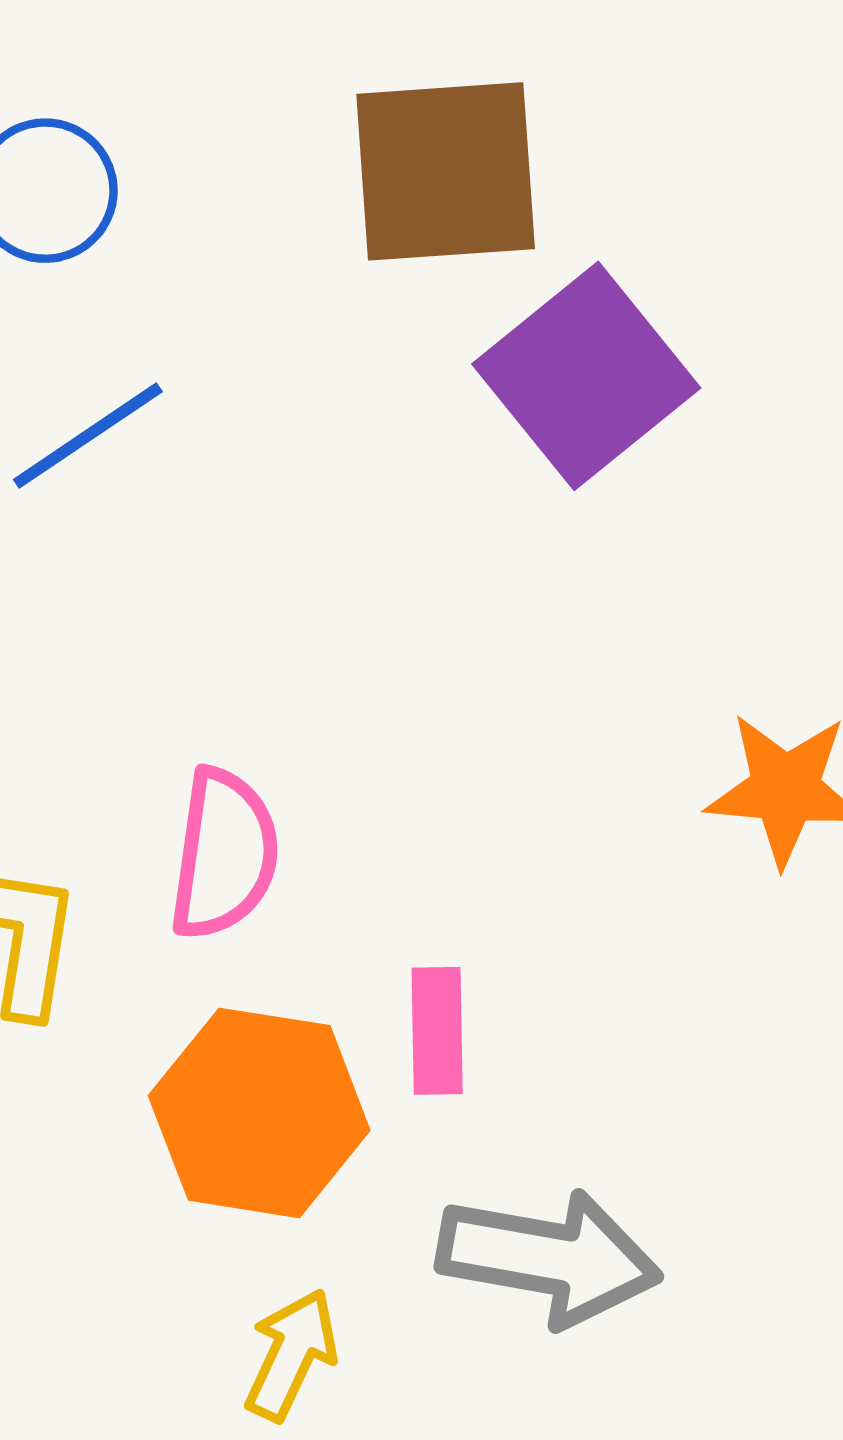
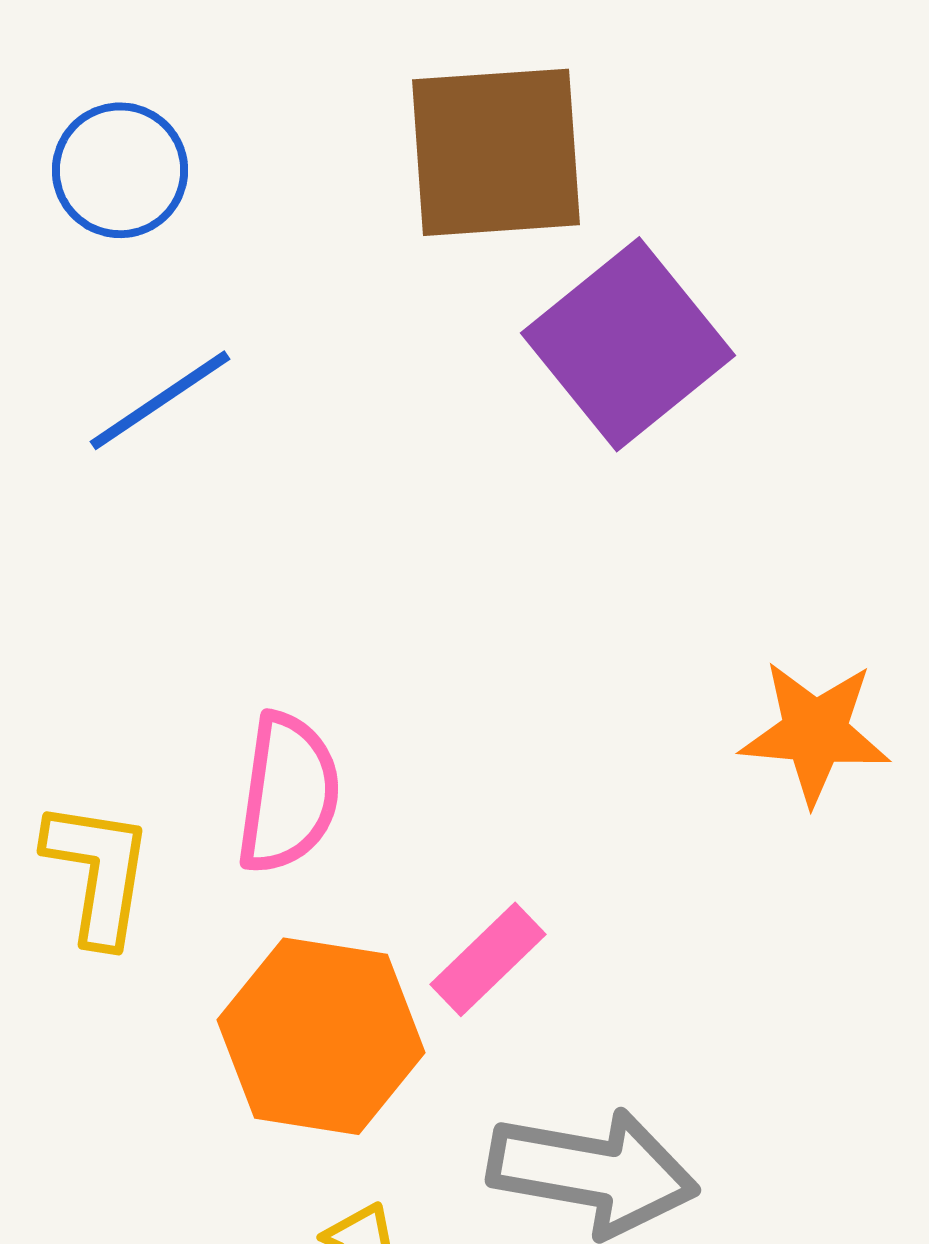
pink rectangle: (437, 1031) -> (488, 959), turned 47

